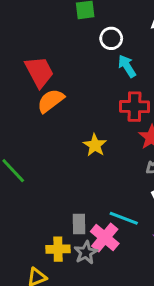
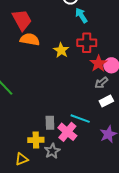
orange semicircle: (51, 101) -> (30, 39), turned 48
yellow star: (95, 145) -> (61, 50), moved
gray star: (86, 253) -> (52, 151), moved

